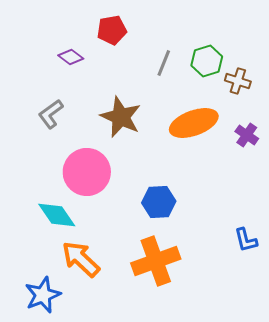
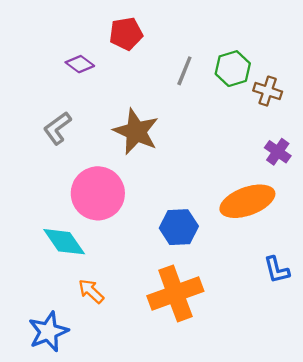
orange ellipse: (194, 123) -> (247, 201), moved
orange arrow: (81, 259) -> (91, 291), size x0.6

